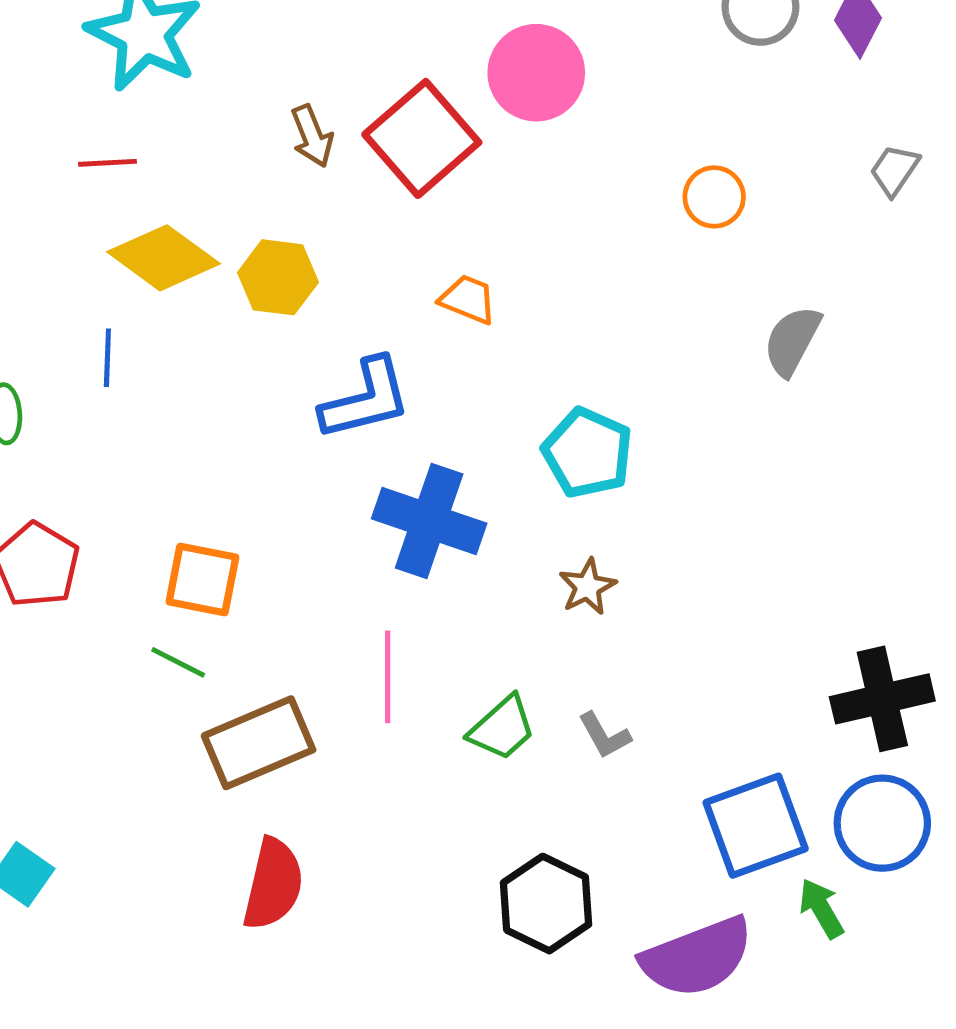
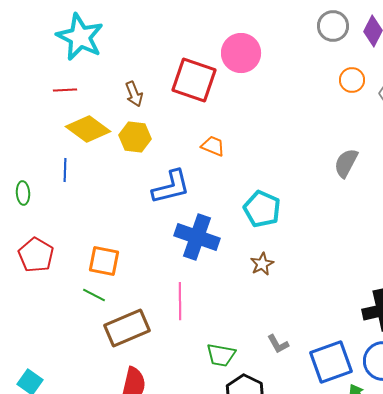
brown arrow: (312, 136) -> (134, 94), moved
red square: (422, 138) -> (194, 80), turned -30
orange circle: (714, 197) -> (352, 80), moved
green trapezoid: (502, 728) -> (221, 355), moved, turned 52
gray L-shape: (605, 735) -> (278, 344), moved

